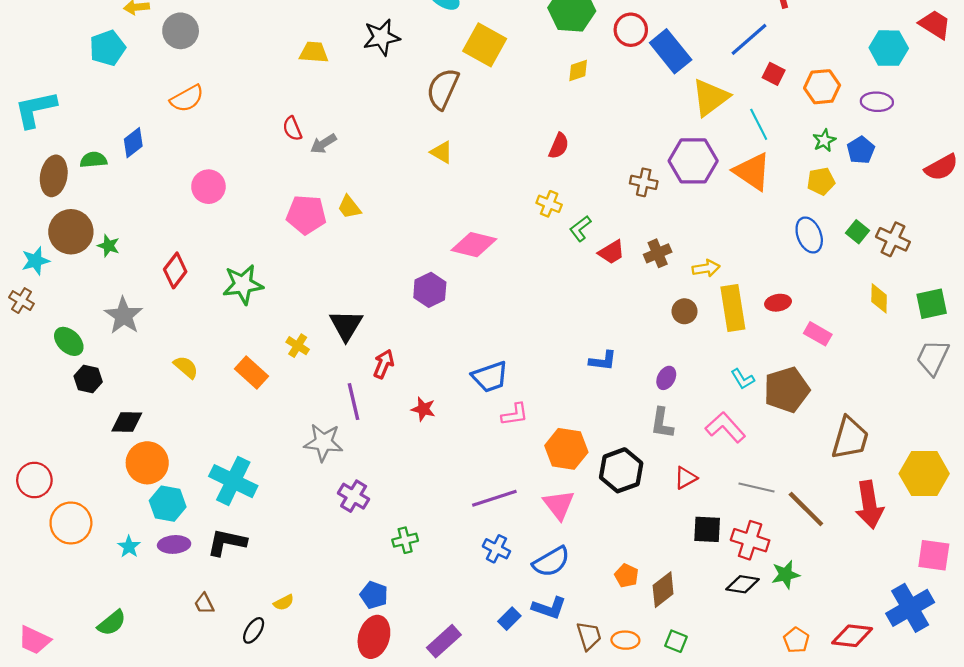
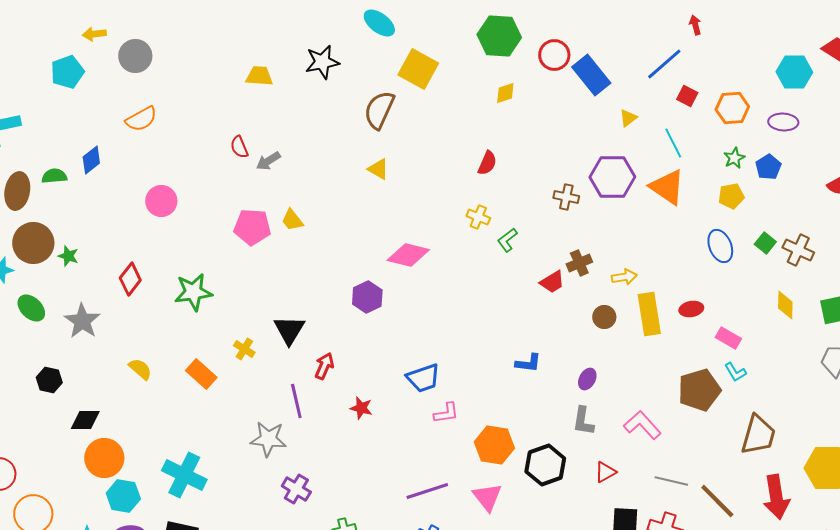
yellow triangle: (710, 97) -> (628, 118), size x0.5
red trapezoid: (611, 252) -> (552, 282), moved
green ellipse: (69, 341) -> (31, 308), moved
cyan L-shape: (743, 379) -> (735, 372), moved

